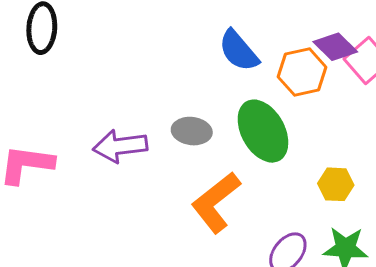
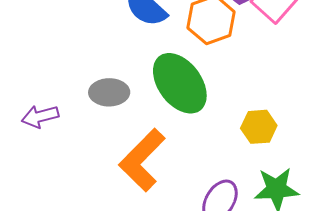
purple arrow: (120, 146) -> (40, 116), size x0.7

